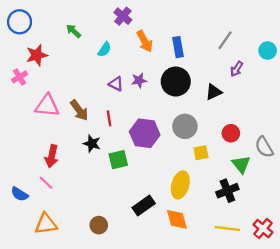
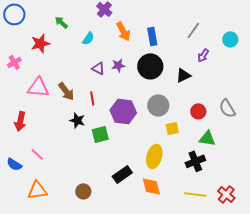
red star: (37, 55) -> (40, 43), moved
gray semicircle: (264, 147) -> (227, 108), moved
red arrow: (52, 156) -> (20, 121), moved
green triangle: (241, 164) -> (207, 138), turned -42

